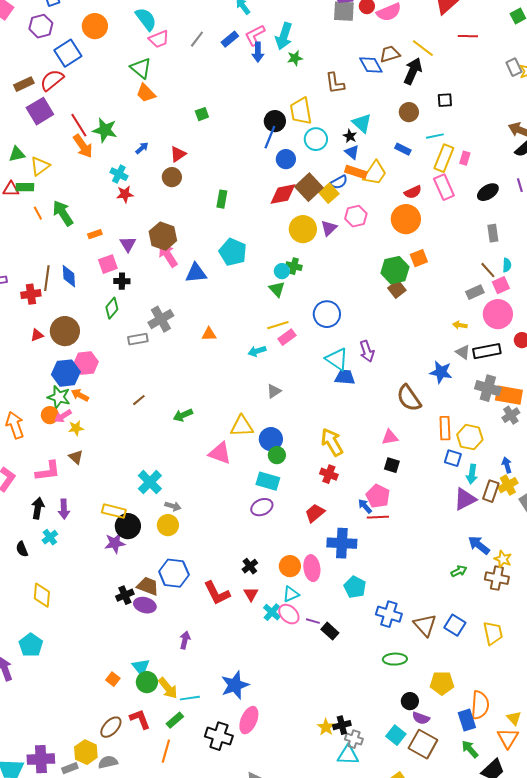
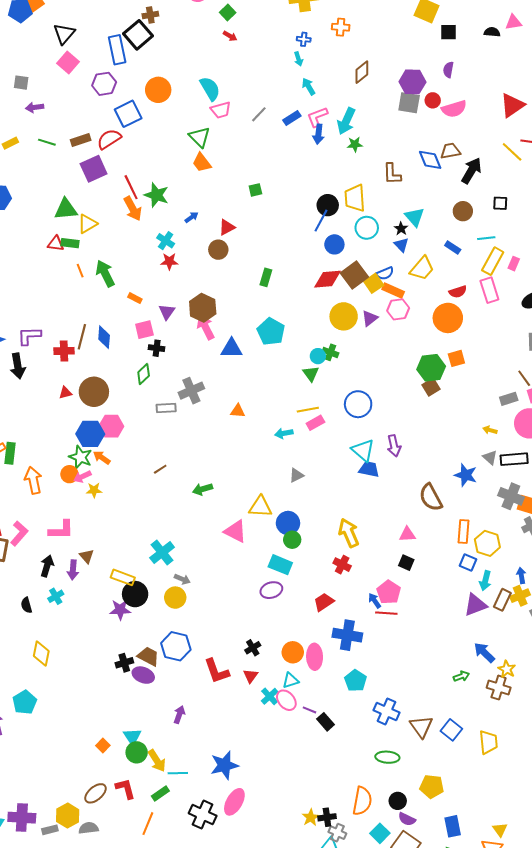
yellow line: (423, 48) -> (512, 152), moved
green triangle: (17, 154) -> (66, 209), size x1.4
orange rectangle: (356, 172) -> (393, 291), moved
orange rectangle: (95, 234) -> (135, 298), turned 40
brown triangle: (76, 457) -> (87, 556), moved
orange semicircle: (480, 705) -> (362, 801), moved

